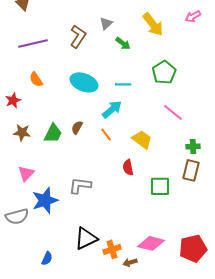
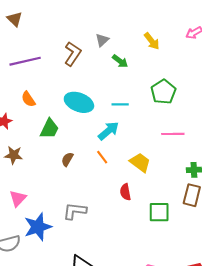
yellow arrow: (153, 24) -> (152, 41), size x0.7
pink line: (173, 112) -> (173, 134), turned -40
brown semicircle: (77, 127) -> (67, 159), moved
green trapezoid: (53, 133) -> (49, 129), moved

